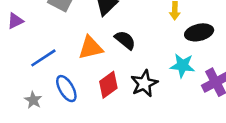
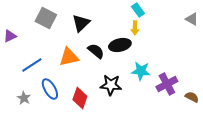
black ellipse: (199, 32) -> (120, 45), moved
black star: (144, 83) -> (111, 85), turned 30
red diamond: (108, 85) -> (80, 98), moved, turned -35

